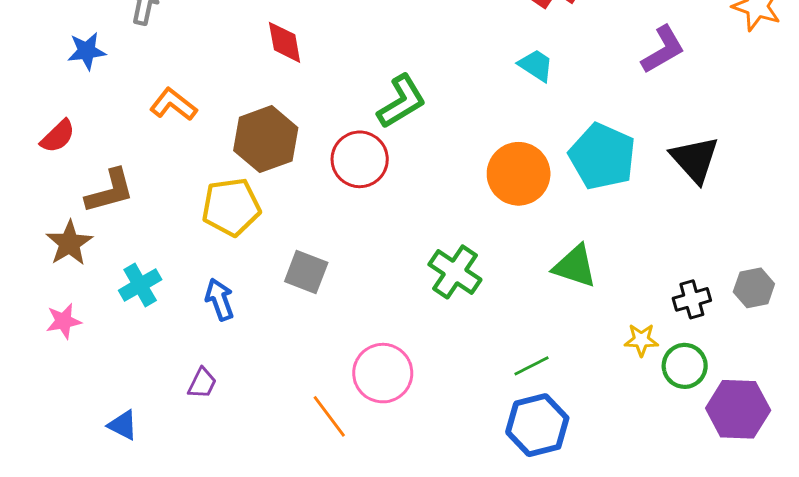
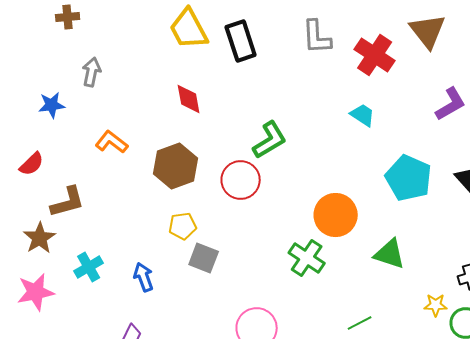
orange circle: (519, 174) -> (336, 215), moved
yellow pentagon: (231, 207) -> (183, 226), moved, size x0.7
pink star: (64, 321) -> (36, 292), size x1.5

